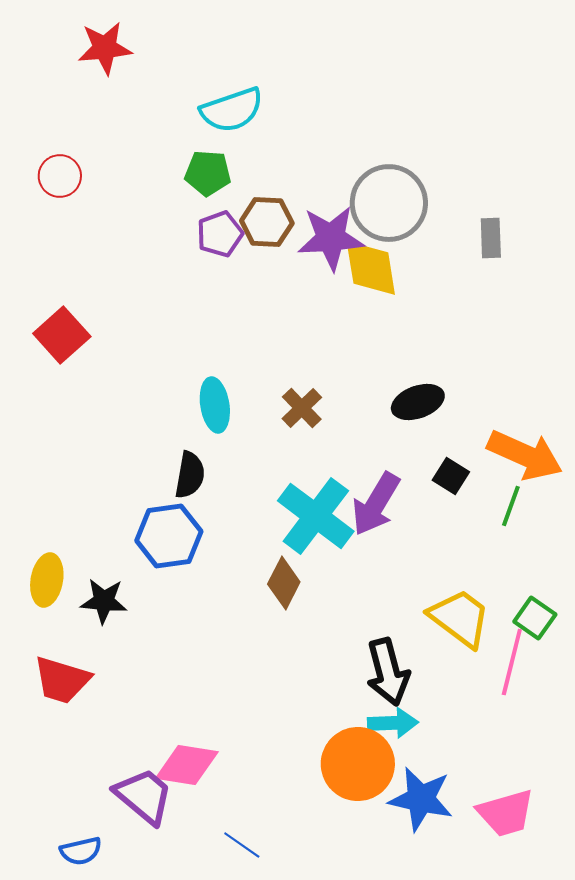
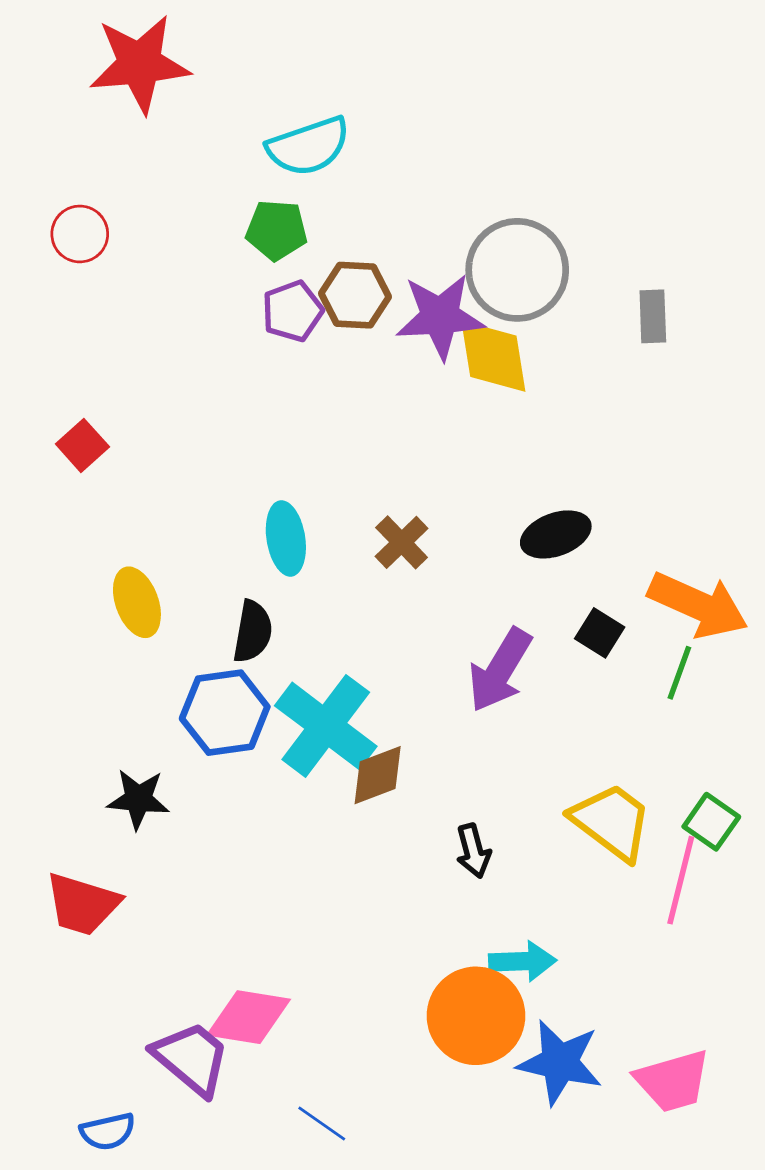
red star: (105, 48) -> (140, 64), size x1.4
red square: (62, 335) -> (82, 445), size x0.7
cyan cross: (316, 516) -> (326, 726), moved
yellow ellipse: (47, 580) -> (137, 602), moved, turned -30
brown diamond: (284, 583) -> (378, 775), turned 42
black arrow: (388, 672) -> (473, 851), moved, size x0.6

